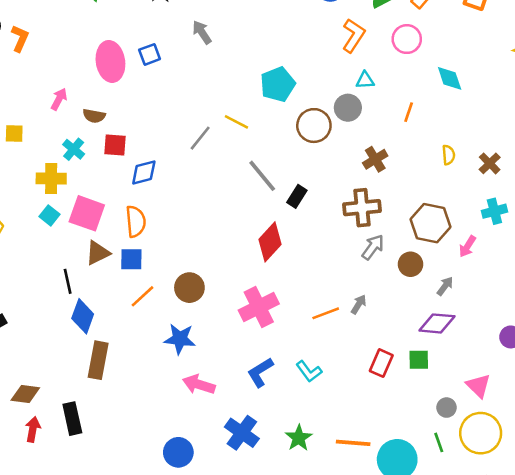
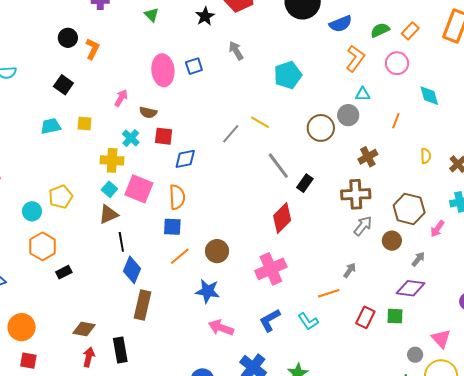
cyan pentagon: (278, 84) -> (288, 75), moved
brown triangle: (98, 253) -> (108, 214), moved
orange line: (326, 313) -> (329, 293), moved

